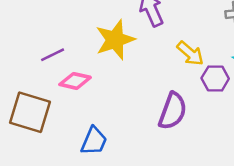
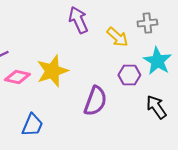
yellow star: (115, 40) -> (52, 71), moved
yellow arrow: (190, 53) -> (117, 37), moved

